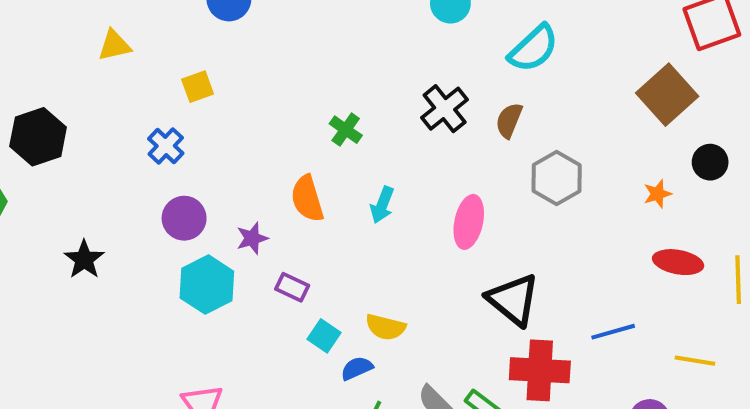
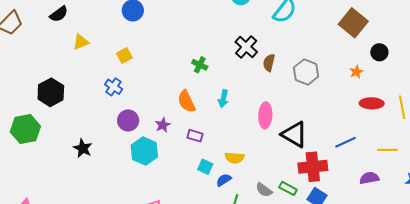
brown semicircle: (509, 120) -> (269, 63), moved
pink ellipse: (469, 222) -> (265, 115), moved
purple rectangle: (292, 287) -> (195, 136), moved

